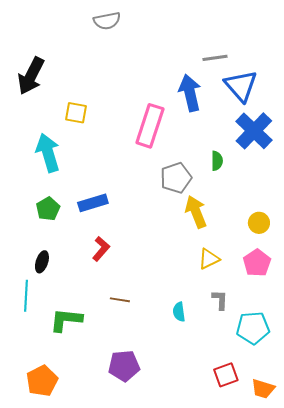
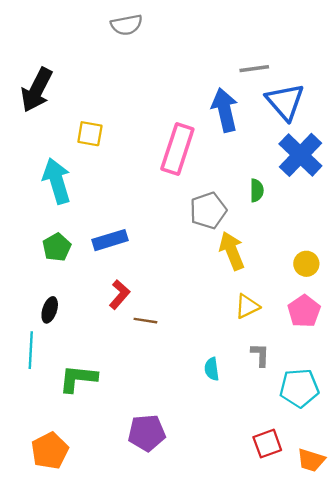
brown line: (120, 300) -> (145, 321), moved

